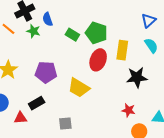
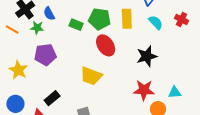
yellow rectangle: (122, 50) -> (127, 19), moved
red ellipse: (98, 60) -> (106, 45), turned -45
purple pentagon: (46, 72) -> (45, 55), moved
red star: (128, 110) -> (144, 90), size x1.5

